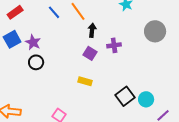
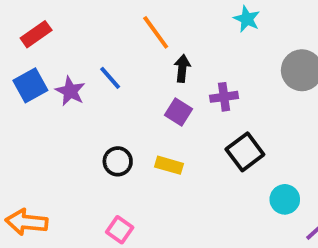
blue line: (54, 12) -> (110, 78), moved
black circle: (36, 62) -> (118, 161), moved
black square: (125, 96) -> (245, 152), moved

